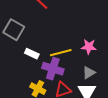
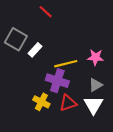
white rectangle: (32, 54) -> (35, 50), moved, turned -72

